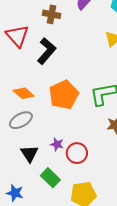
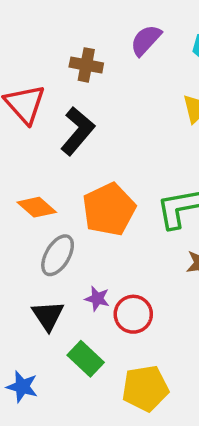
gray ellipse: (21, 120) -> (58, 255), moved, turned -30

